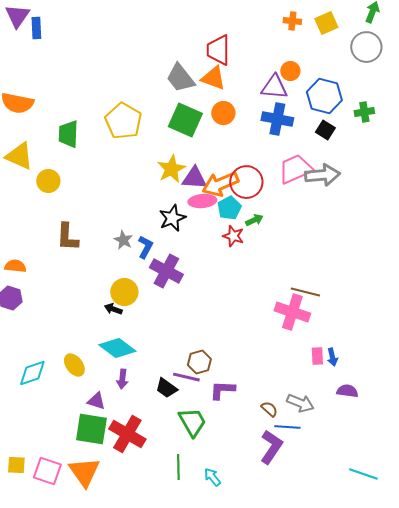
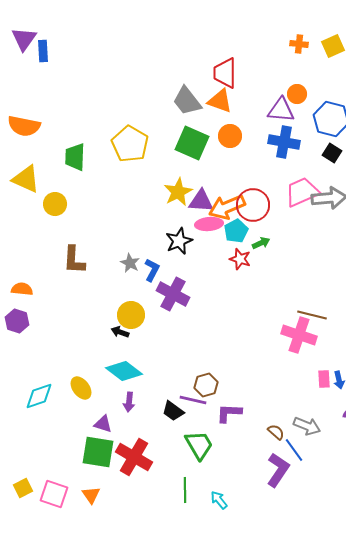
blue line: (287, 427) -> (294, 450), turned 50
yellow square: (16, 465) -> (23, 488), turned -30
orange triangle: (84, 472) -> (91, 495), size x0.6

